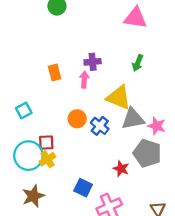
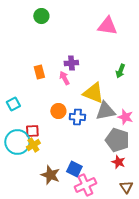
green arrow: (138, 63) -> (120, 71), moved
pink arrow: (84, 80) -> (64, 78), turned -32
blue cross: (100, 126) -> (77, 117), turned -35
red star: (121, 169) -> (118, 162), moved
blue square: (83, 188) -> (74, 169), moved
brown star: (33, 196) -> (50, 175), moved, turned -30

